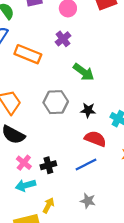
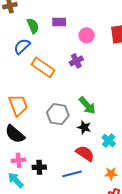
green arrow: (84, 72) -> (87, 105), moved
pink cross: (24, 163) -> (19, 160), turned 32
cyan arrow: (26, 185) -> (16, 180), turned 48

